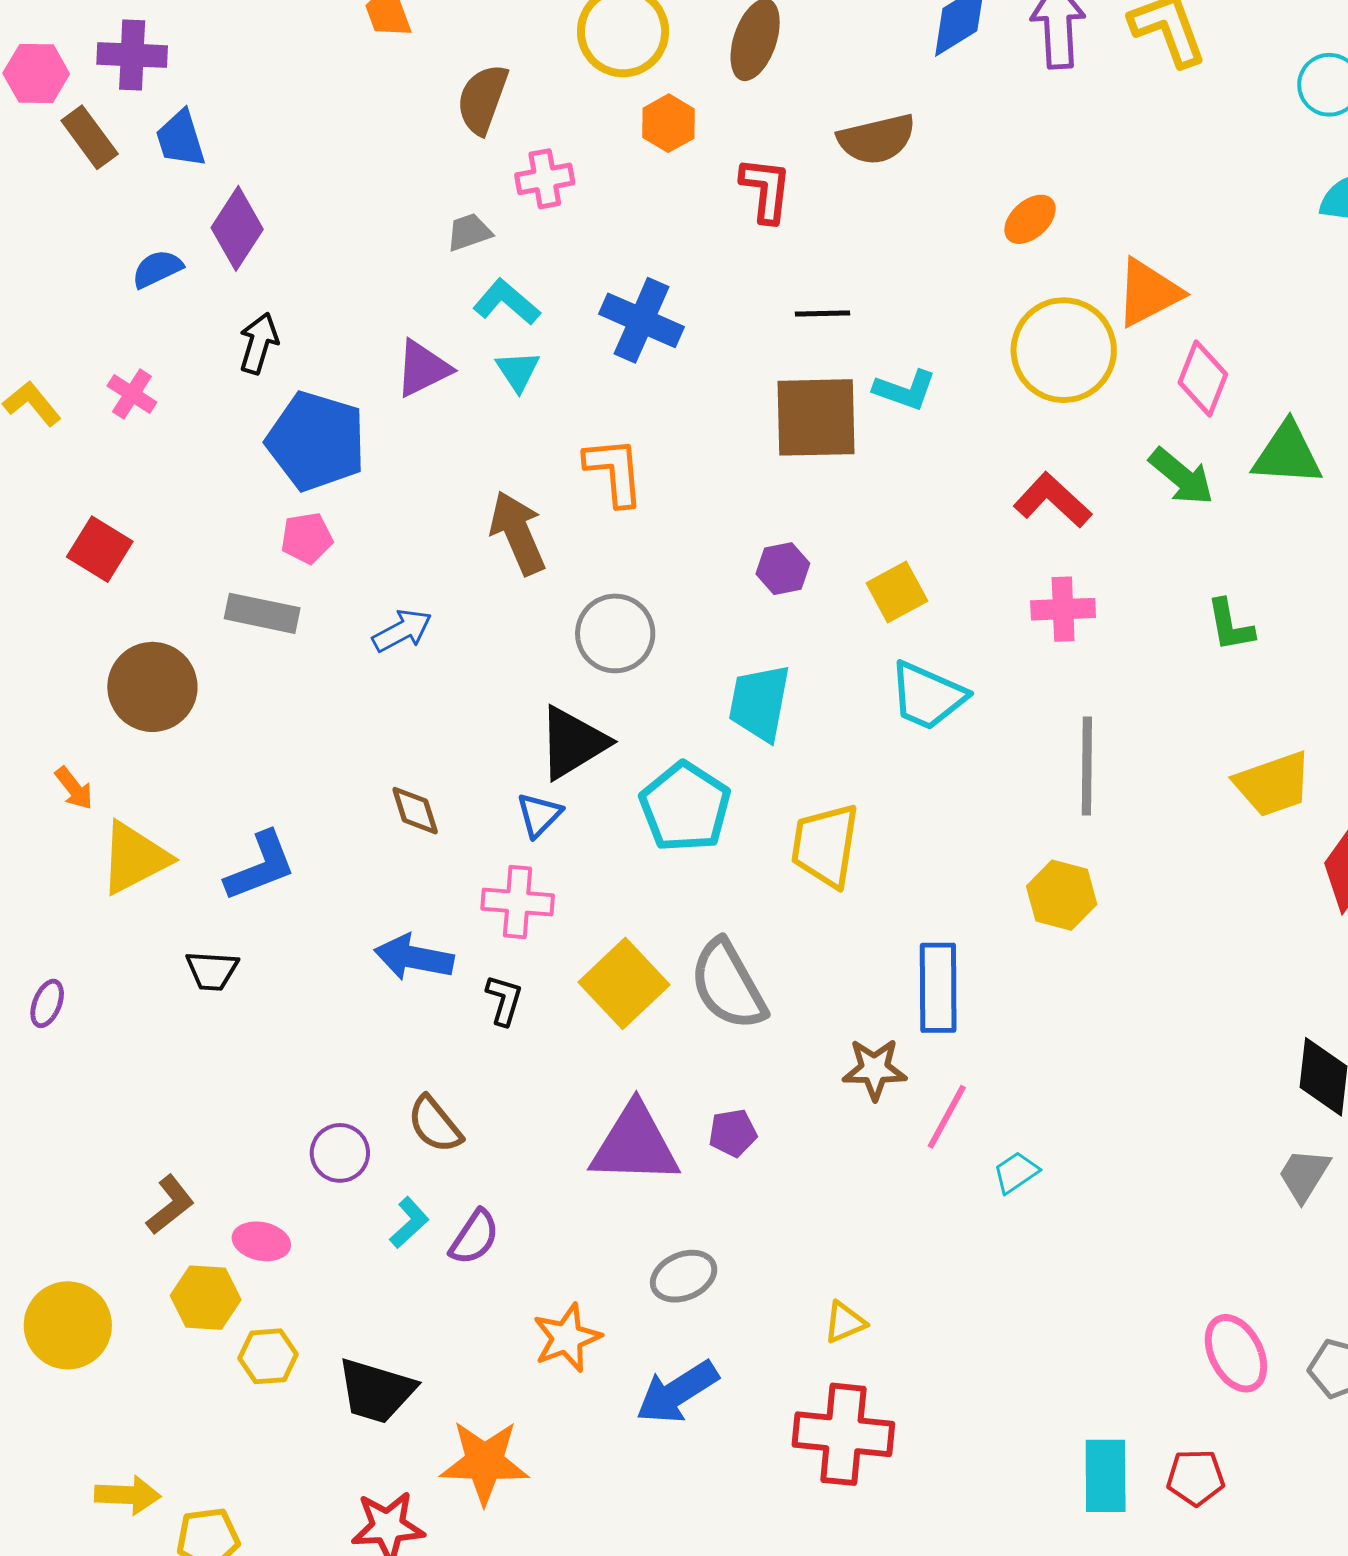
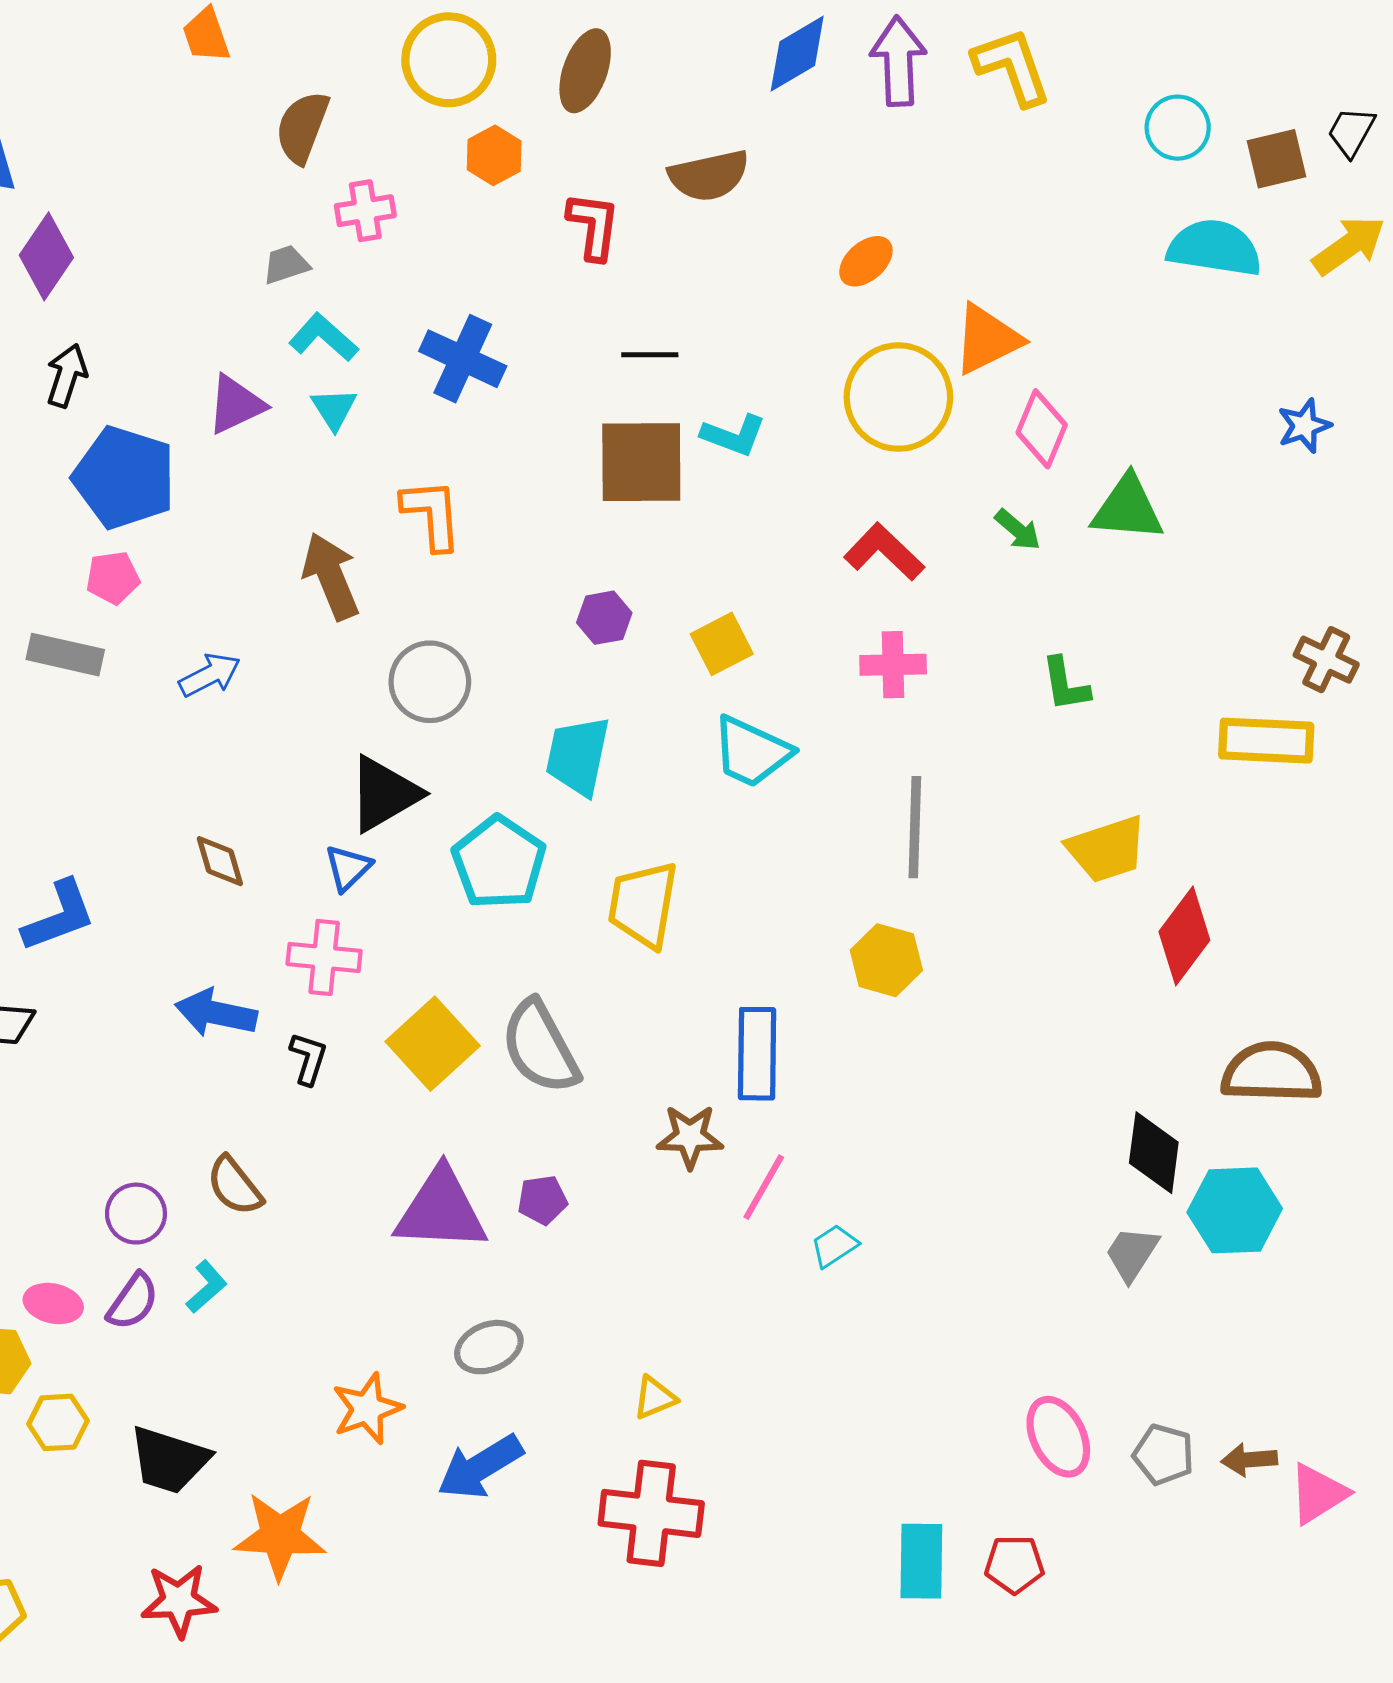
green arrow: (1181, 477) -> (1018, 530), size x0.7
purple semicircle: (474, 1237) -> (133, 1301), moved

